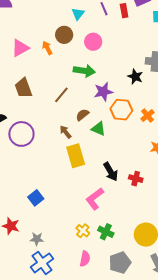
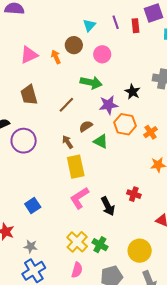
black star: (135, 77) -> (132, 92), moved
black arrow: (111, 172) -> (108, 206), moved
pink L-shape: (95, 199) -> (79, 198), moved
yellow cross: (83, 231) -> (77, 242), size x1.5

